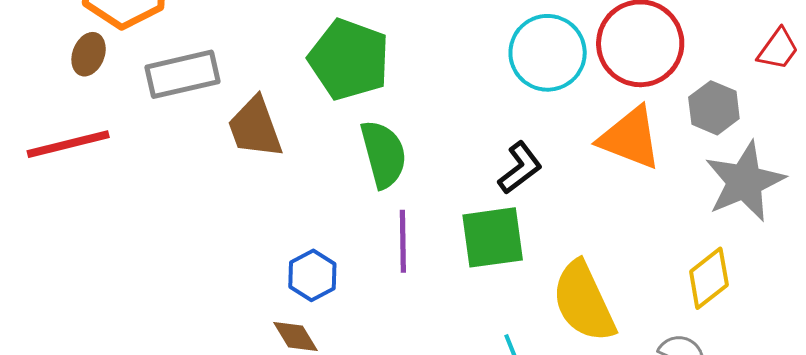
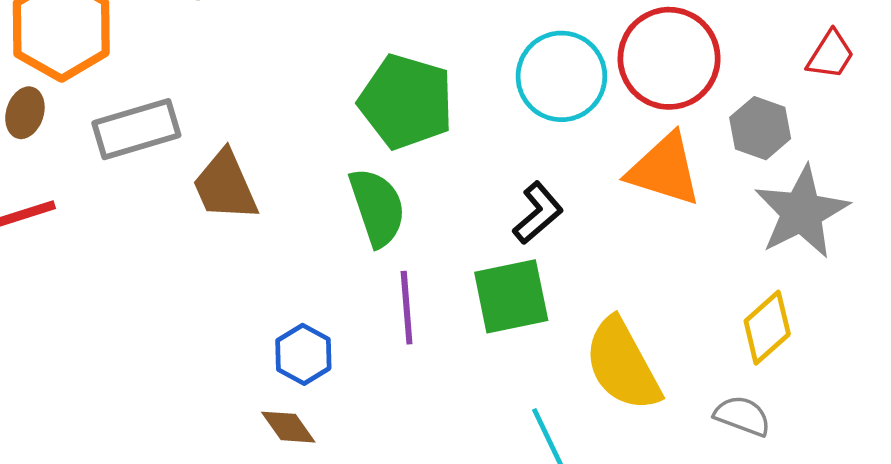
green pentagon: (349, 59) -> (406, 102), moved

